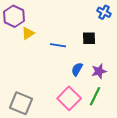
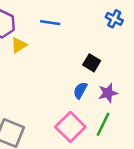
black square: (89, 38) -> (92, 63), moved, turned 32
blue line: (58, 45) -> (50, 23), moved

